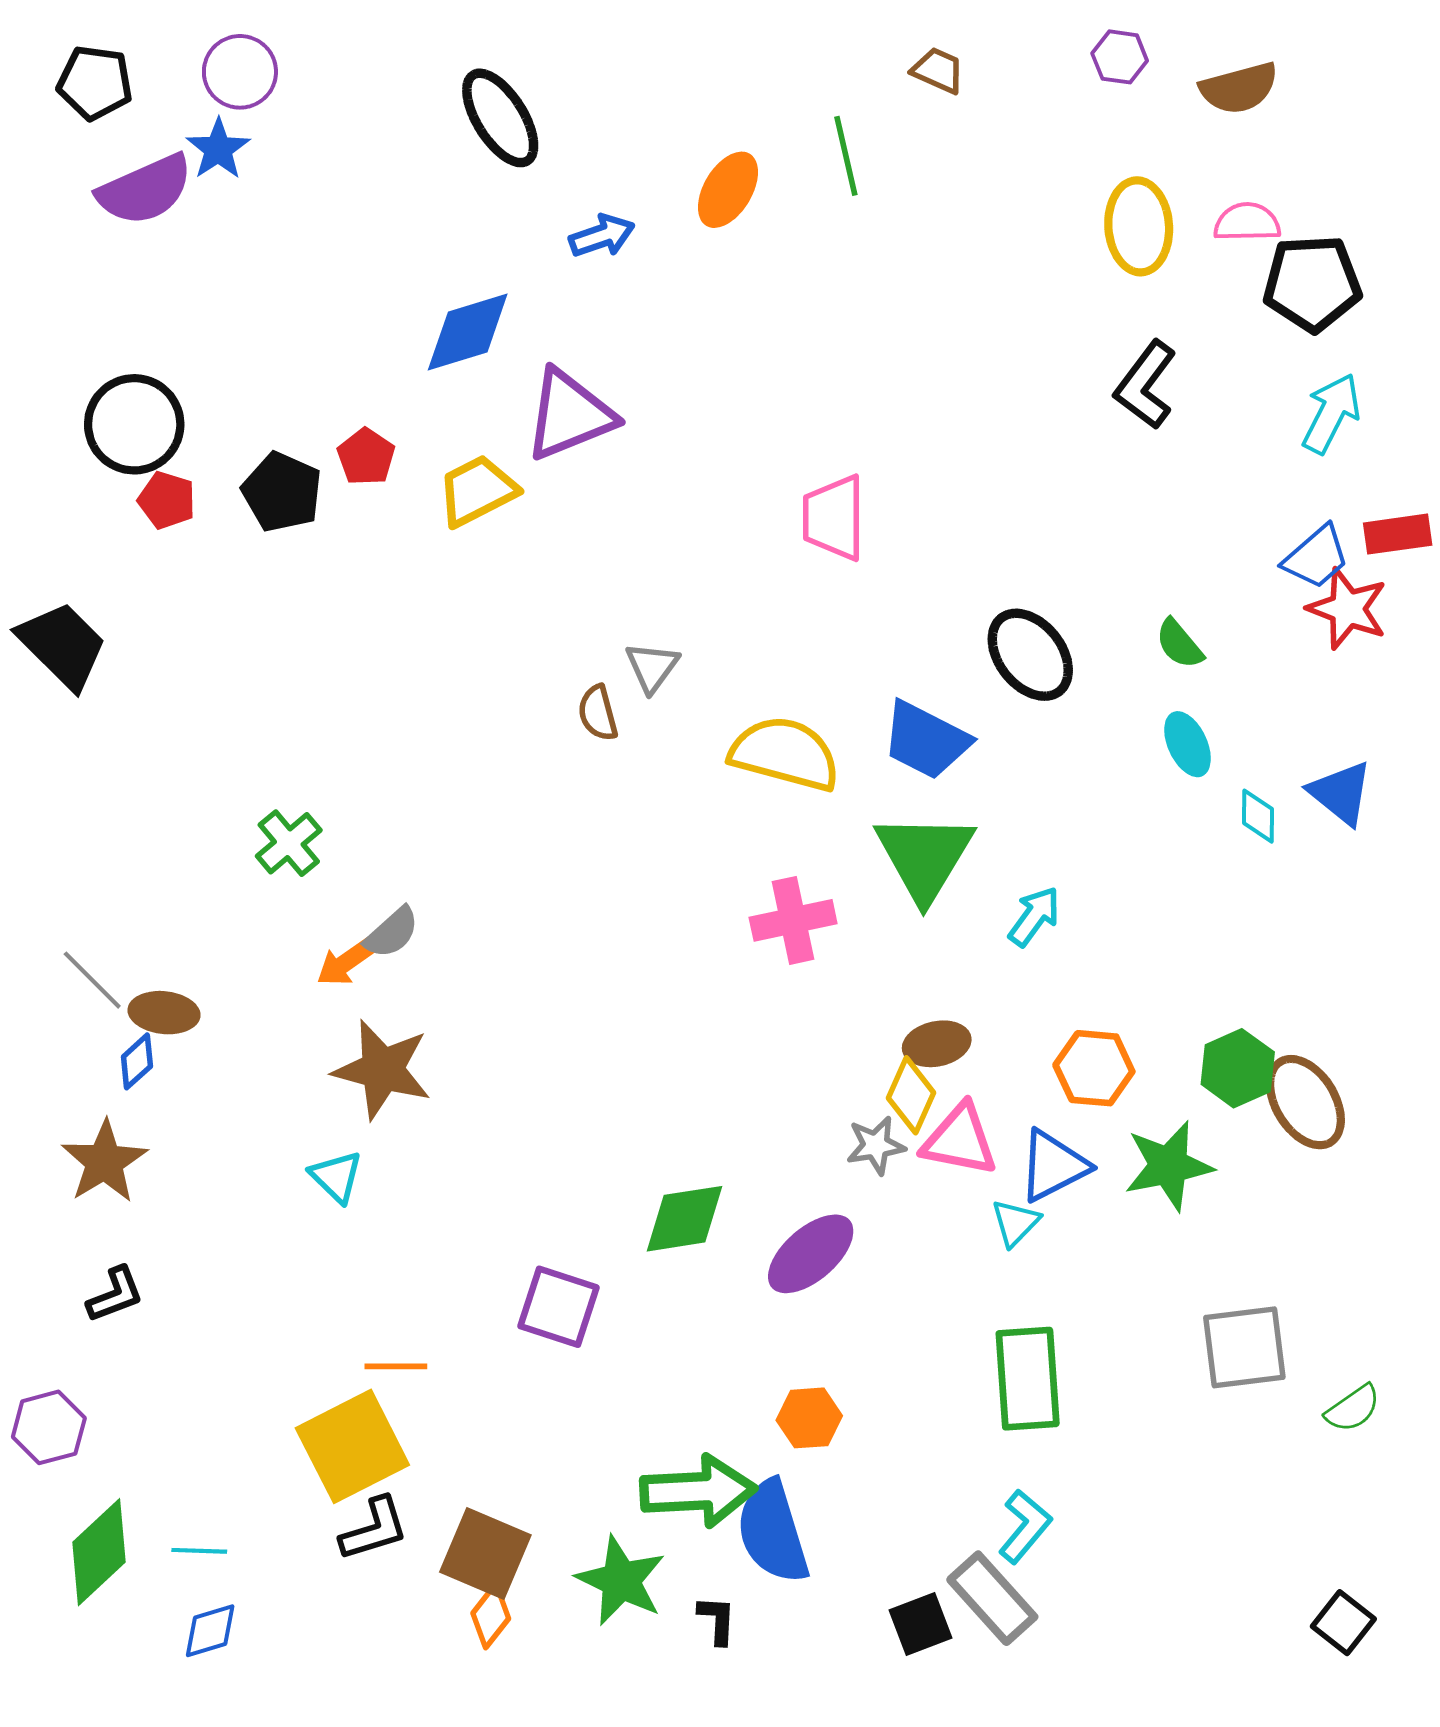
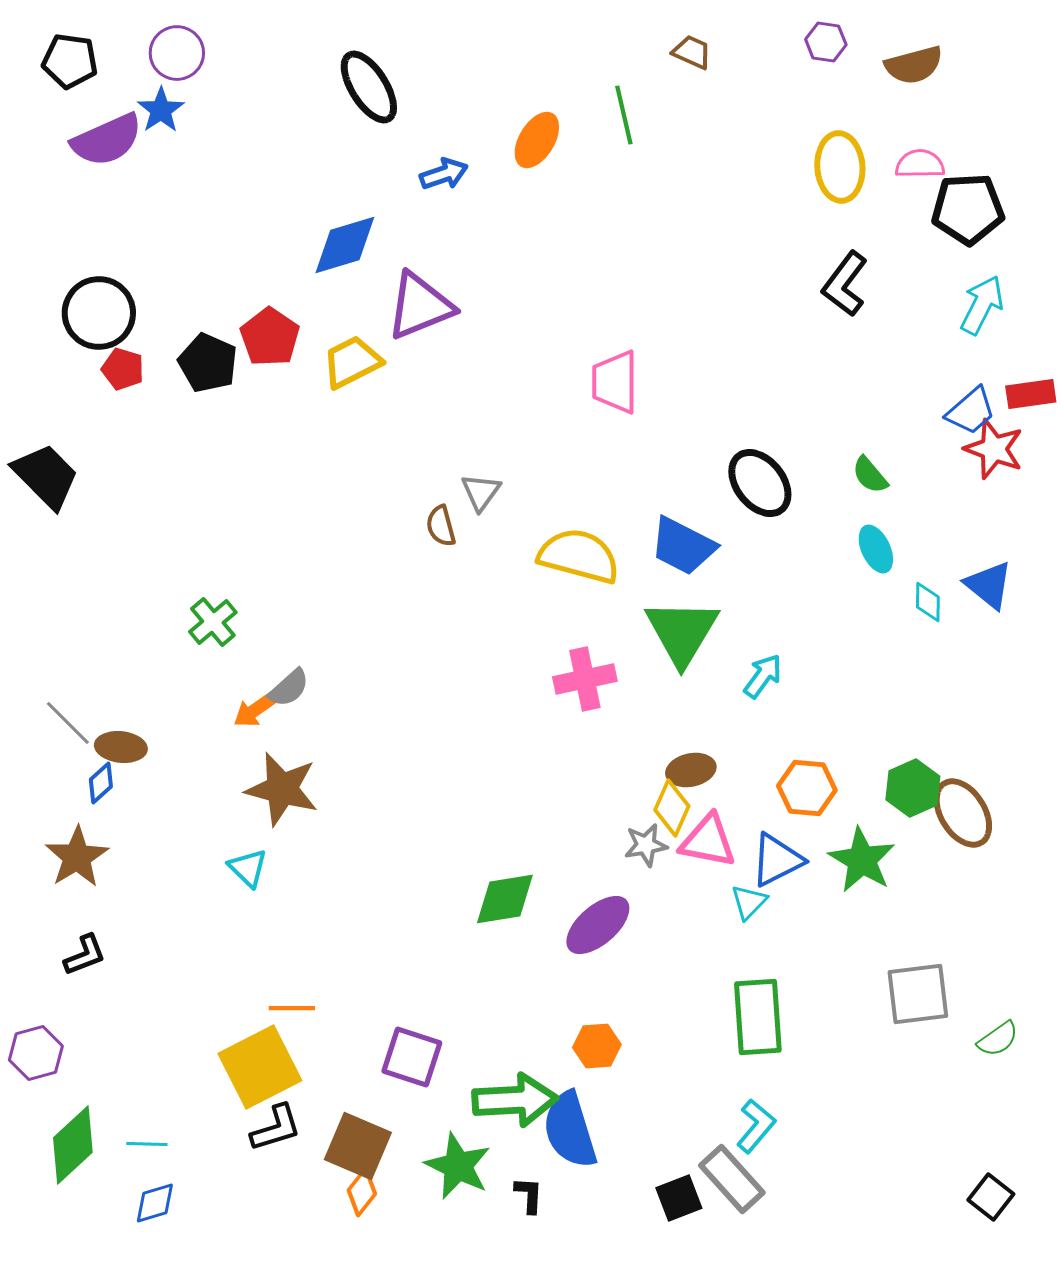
red pentagon: (366, 457) -> (270, 337), size x1.4
green star: (1169, 1166) -> (862, 860), turned -30
purple square: (559, 1307) -> (412, 1057), moved

